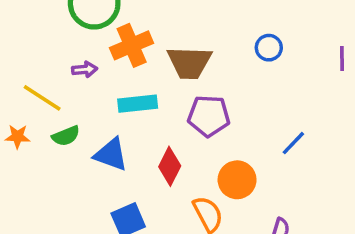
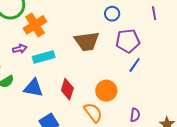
brown trapezoid: (189, 63) -> (87, 41), moved
purple arrow: (85, 69) -> (20, 49), moved
purple pentagon: (209, 116) -> (128, 41), moved

